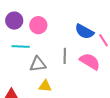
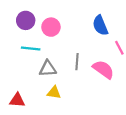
blue semicircle: (84, 32) -> (100, 25), moved, turned 36

